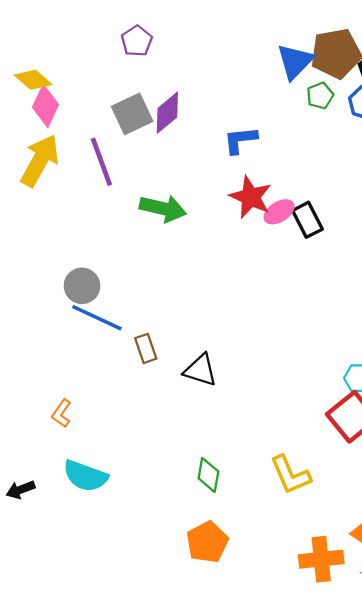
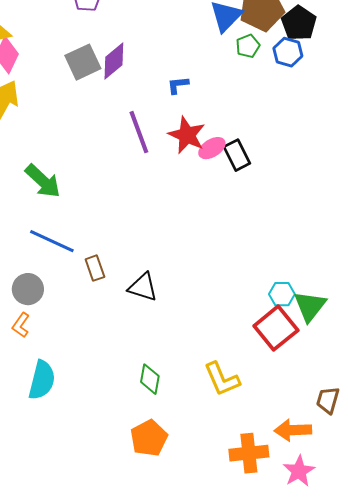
blue L-shape: (240, 140) -> (178, 85), size x0.7
purple line: (101, 162) -> (139, 132), moved
green arrow: (163, 208) -> (43, 181), moved, turned 30
gray circle: (82, 286) -> (28, 289), moved
cyan semicircle: (85, 476) -> (42, 380), turned -96

